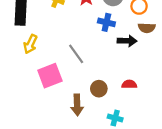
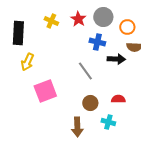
gray line: (76, 54) -> (85, 71), moved
brown arrow: (77, 105) -> (77, 127), moved
cyan cross: (115, 118) -> (108, 122), moved

